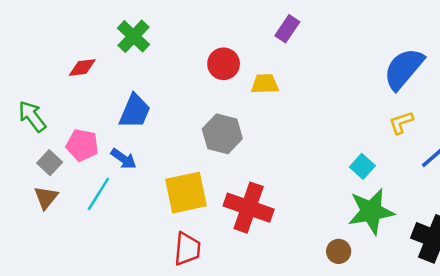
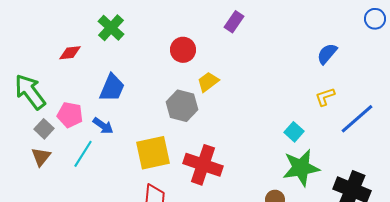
blue semicircle: (404, 69) -> (327, 54), size x0.6
yellow trapezoid: (265, 84) -> (208, 82), moved, turned -35
green arrow: (32, 116) -> (30, 92), size x1.4

